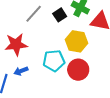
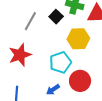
red circle: (78, 70) -> (80, 81), moved
blue arrow: (21, 71) -> (53, 90), moved

